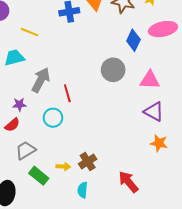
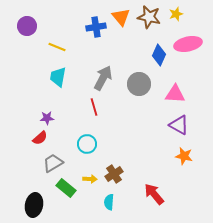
cyan trapezoid: (14, 58) -> (58, 77), moved, turned -65
gray arrow: (41, 80) -> (103, 78), moved
cyan circle: (53, 118) -> (87, 144), moved

